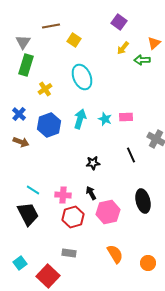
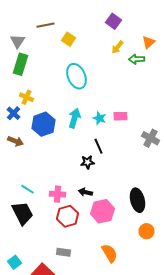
yellow cross: (45, 89) -> (26, 97), moved, turned -32
black line: (131, 155) -> (98, 146), moved
black arrow: (91, 193) -> (86, 192), turned -48
orange circle: (148, 263) -> (146, 231), moved

